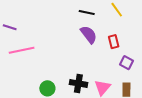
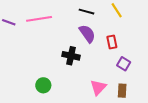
pink line: (22, 50) -> (39, 19), moved
black cross: (78, 83) -> (71, 56), moved

